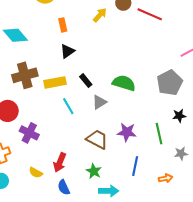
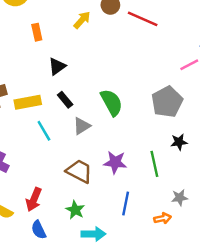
black triangle: (67, 51) -> (57, 66), moved
green semicircle: (124, 83) -> (112, 102), turned 45
gray star: (181, 153) -> (180, 198), moved

